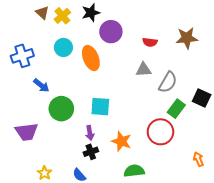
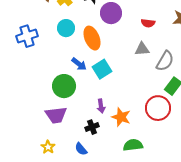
blue arrow: (41, 85) -> (79, 64), moved
cyan square: (100, 107) -> (102, 69), moved, turned -36
purple trapezoid: (27, 132) -> (56, 115), moved
purple arrow: (90, 133) -> (101, 106), moved

